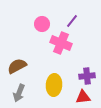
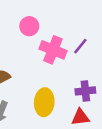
purple line: (72, 21) -> (80, 46), moved

